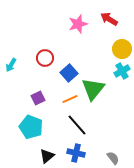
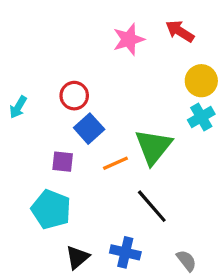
blue square: (69, 73) -> (89, 129), moved
purple square: (38, 98) -> (63, 162), turned 32
black line: (77, 125) -> (152, 206), moved

